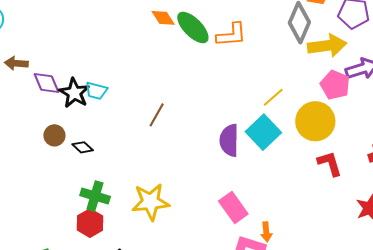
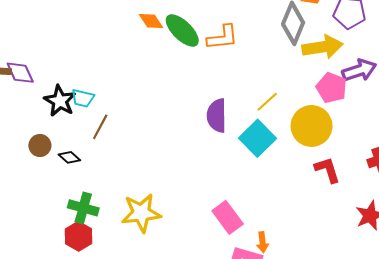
purple diamond: (47, 83) -> (20, 73), moved
brown line: (157, 115) -> (100, 127), moved
purple semicircle: (229, 140) -> (217, 116), moved

